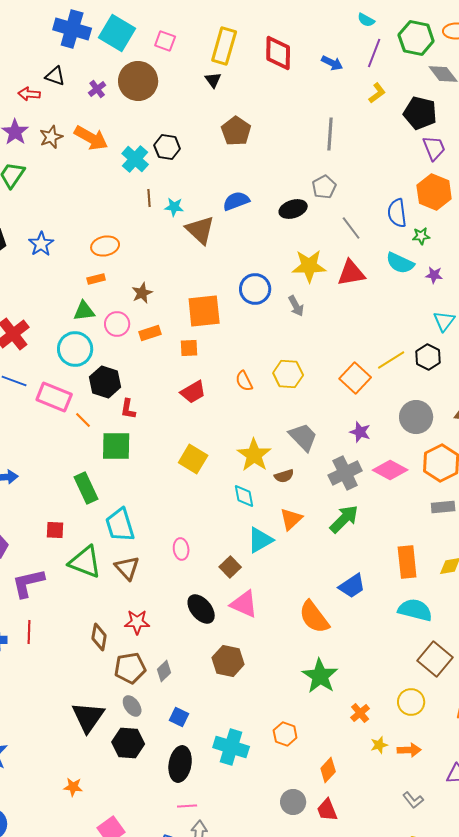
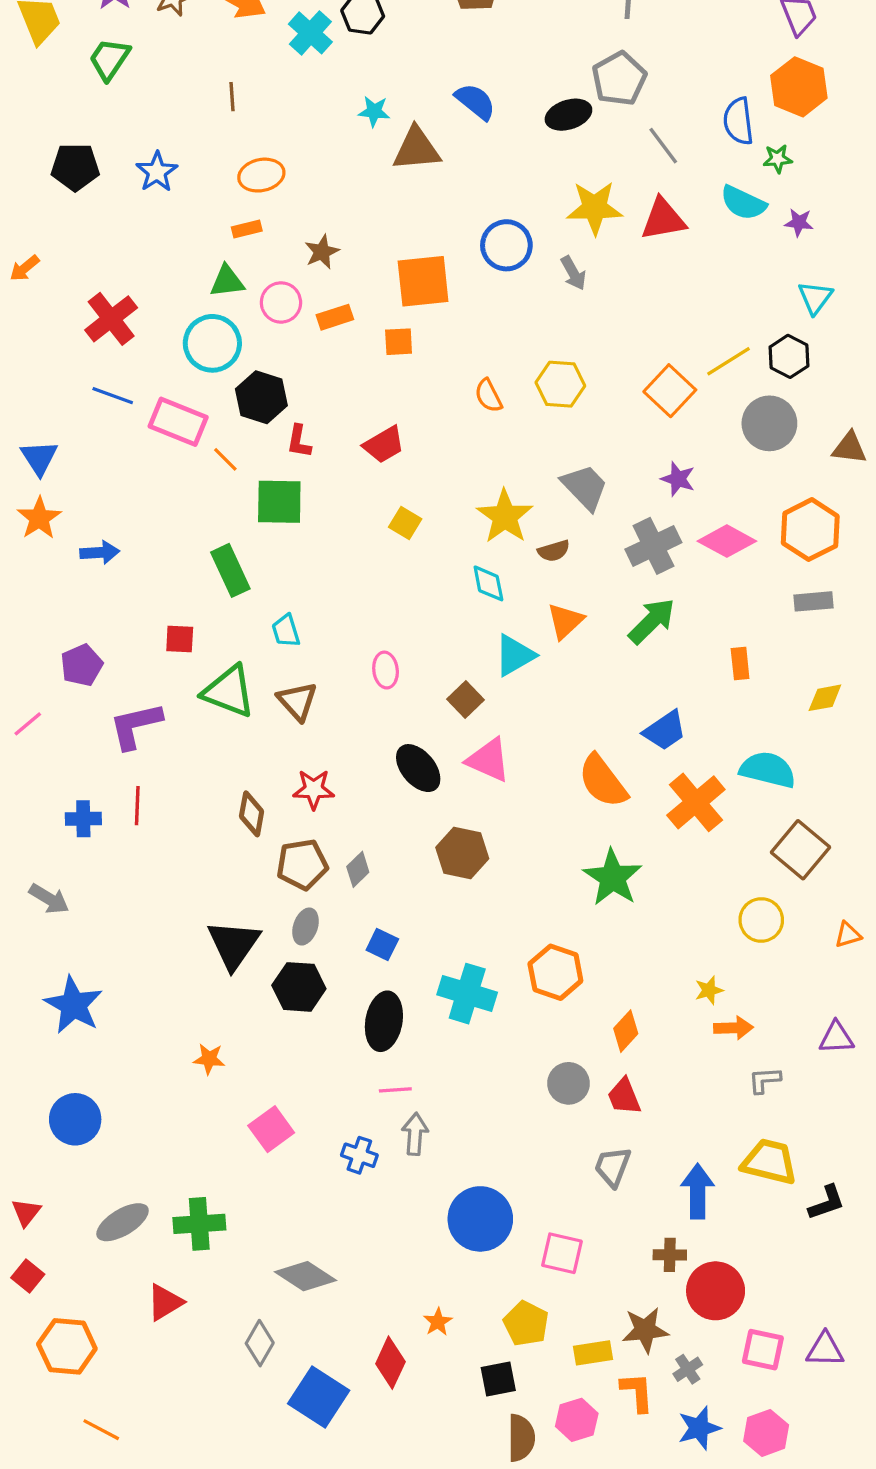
gray pentagon: (324, 187) -> (619, 79), size x1.4
brown line: (149, 198) -> (232, 97), moved
blue semicircle: (236, 201) -> (475, 102), turned 60
brown triangle: (200, 230) -> (417, 149), turned -48
red trapezoid: (193, 392) -> (384, 445), moved
gray circle: (416, 417) -> (769, 423), moved
yellow square: (193, 459) -> (405, 523), size x0.7
cyan trapezoid: (120, 525) -> (286, 631), size x0.6
orange rectangle: (407, 562) -> (740, 664), moved, size x0.6
gray ellipse: (132, 706) -> (305, 927), turned 55
orange cross: (360, 713) -> (696, 802), moved, size x1.8
orange hexagon: (285, 734) -> (555, 972), size x1.4
orange arrow: (409, 750) -> (733, 1028), moved
gray L-shape: (413, 800) -> (765, 1080), turned 125

